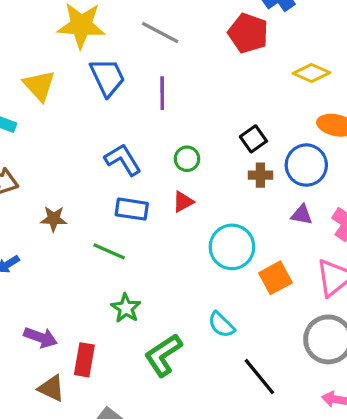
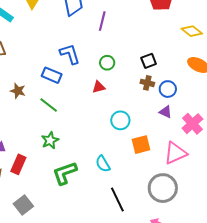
blue circle: (306, 165) -> (168, 89), moved, size x0.7
blue rectangle: (132, 209) -> (52, 75), moved
brown star: (54, 219) -> (18, 91), moved
cyan circle: (232, 247) -> (120, 120), size x0.7

